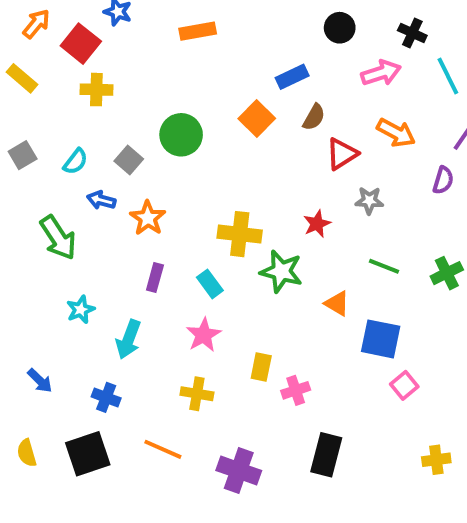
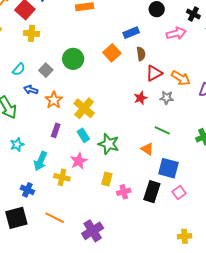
brown semicircle: (314, 117) -> (141, 54), turned -40
orange arrow: (396, 133) -> (181, 78), moved
red star: (317, 224) -> (140, 98), moved
yellow cross: (240, 234) -> (84, 108), moved, turned 30
green line: (384, 266) -> (162, 130), moved
green star: (281, 271) -> (109, 144), moved
yellow cross: (197, 394) -> (62, 177), moved
black rectangle: (326, 455) -> (152, 192), moved
yellow cross: (436, 460) -> (184, 236), moved
purple cross: (239, 470) -> (93, 231), turned 35

